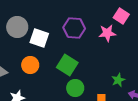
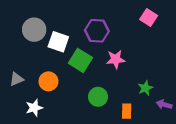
pink star: (107, 33) -> (116, 59), moved
orange circle: (30, 65) -> (48, 81), moved
green square: (67, 65) -> (80, 60), moved

